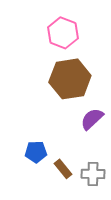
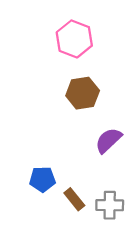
brown hexagon: (70, 79) -> (83, 93), size x0.7

